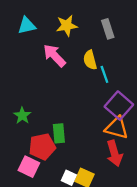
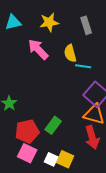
cyan line: (104, 74) -> (83, 66), turned -63
green rectangle: (59, 133) -> (53, 125), moved, turned 42
pink square: (29, 167) -> (27, 153), moved

